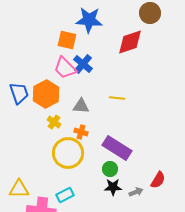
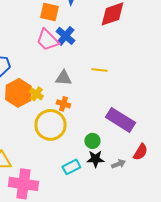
orange hexagon: (46, 94) -> (18, 93), moved
purple rectangle: (117, 148) -> (120, 120), moved
cyan rectangle: (65, 195) -> (71, 167), moved

